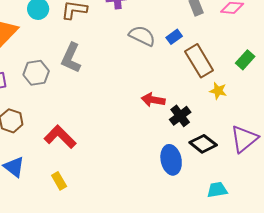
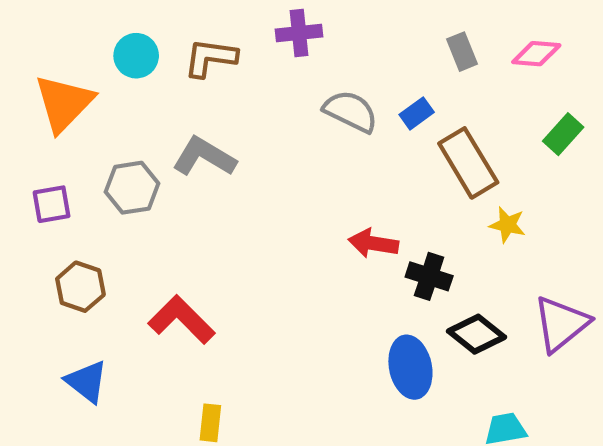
gray L-shape: (71, 58) -> (204, 157), turned 96
green rectangle: (245, 60) -> (563, 134), moved
black cross: (180, 116) -> (429, 276), turned -35
yellow rectangle: (59, 181) -> (210, 423), moved, turned 36

